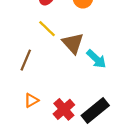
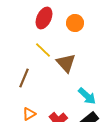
cyan arrow: (96, 59) -> (87, 96), moved

